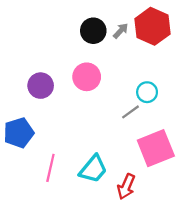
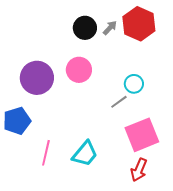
purple circle: (41, 86) -> (37, 78), size x1.4
red arrow: (126, 187) -> (139, 170), moved

